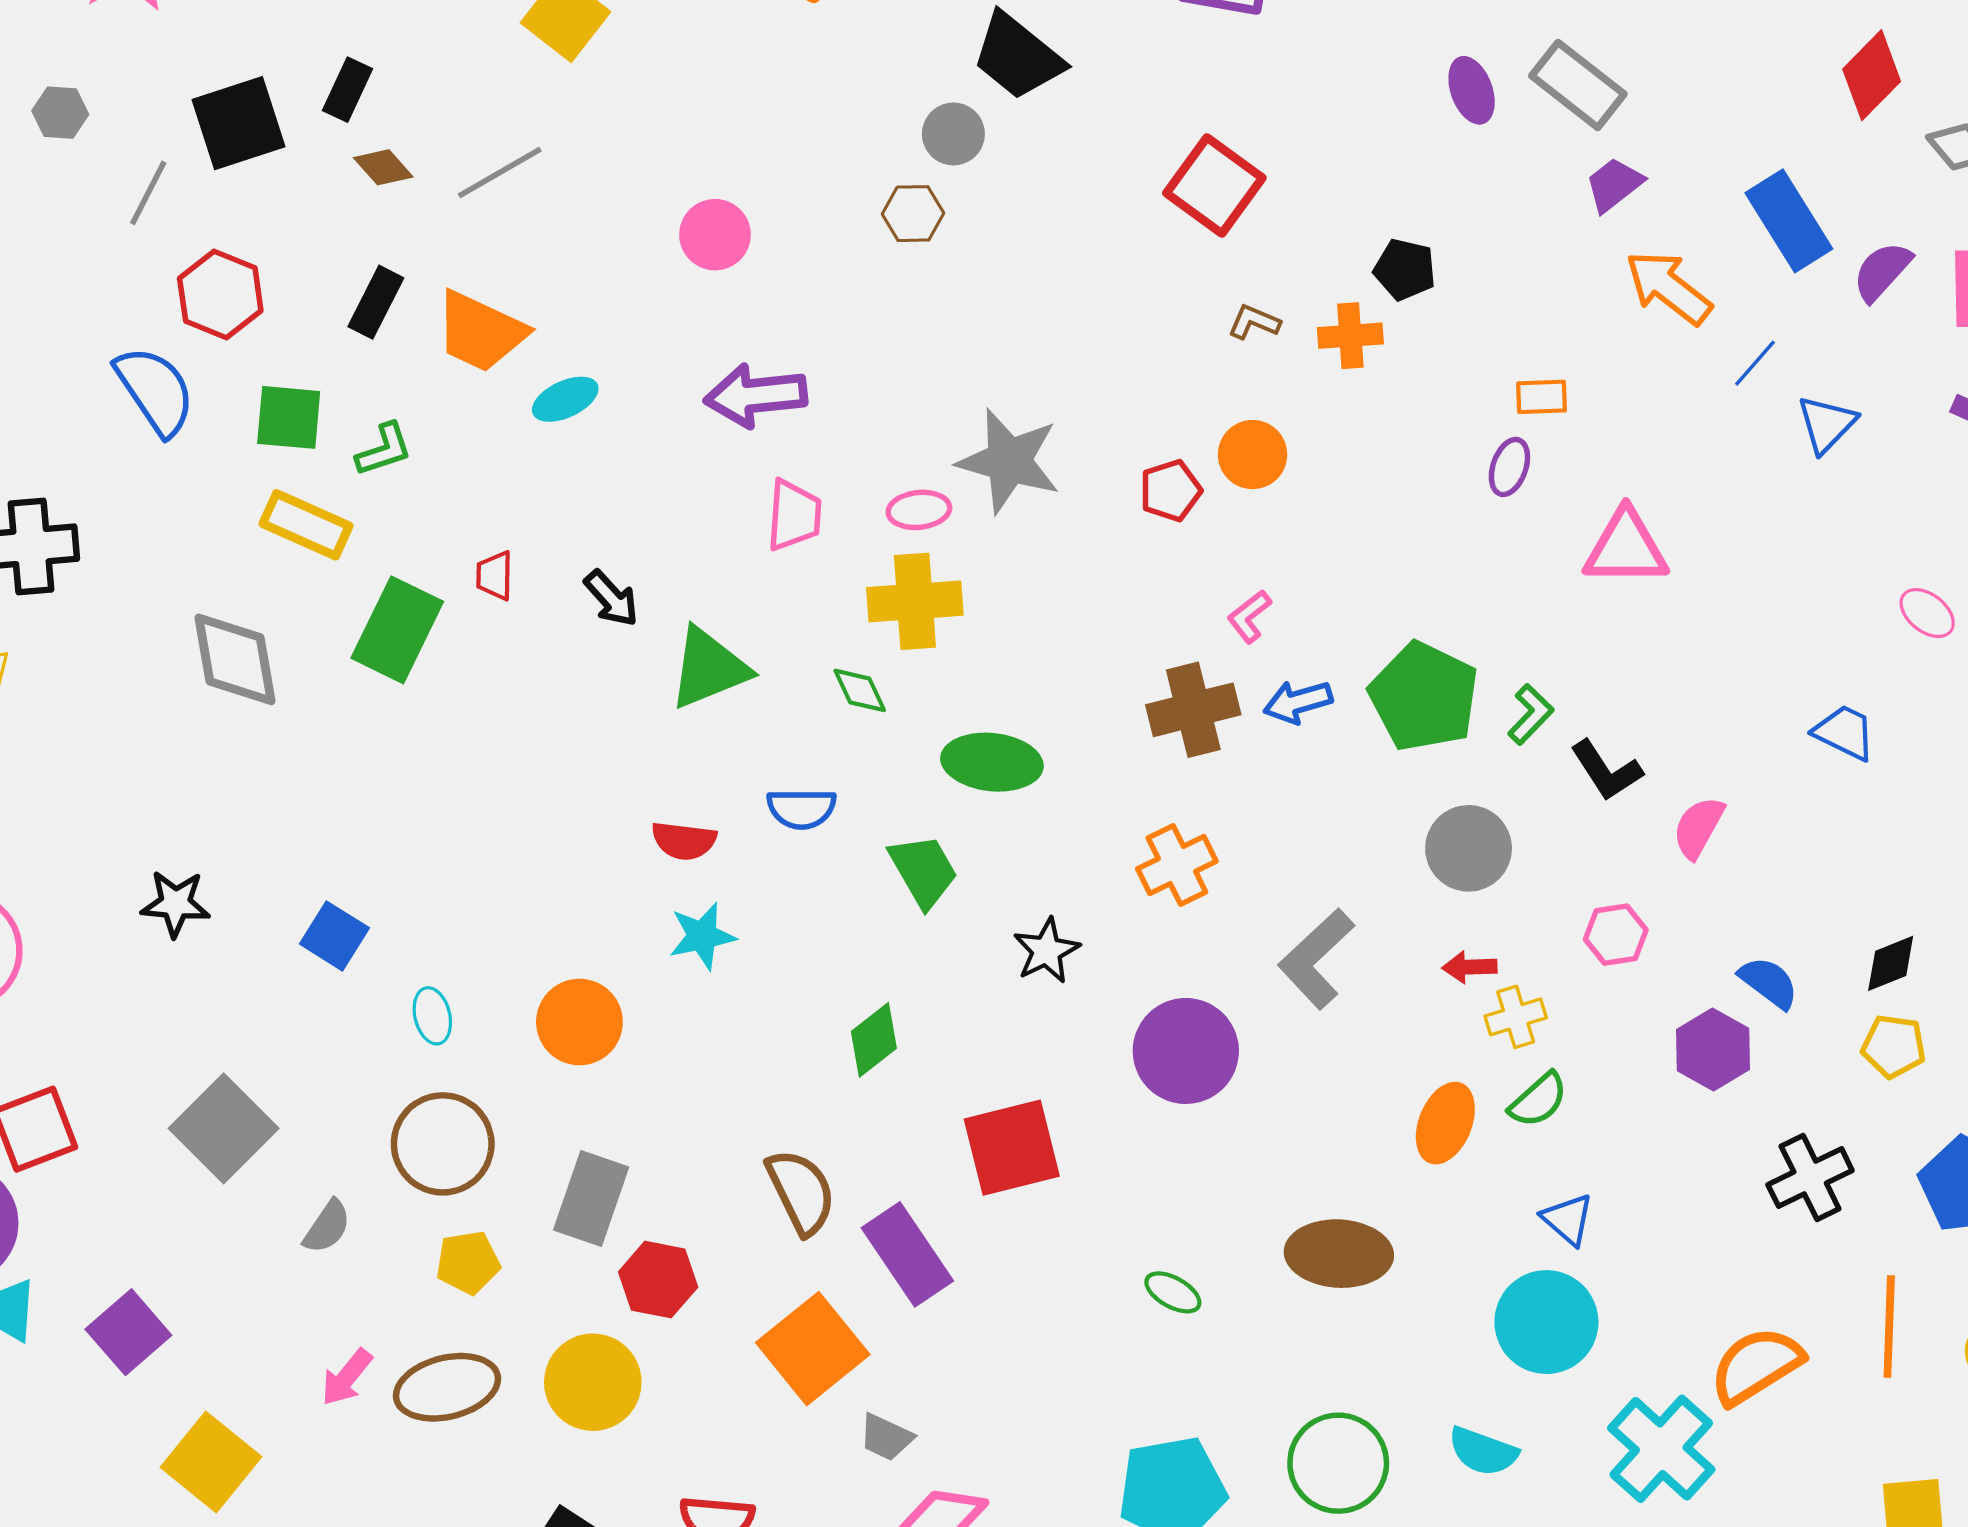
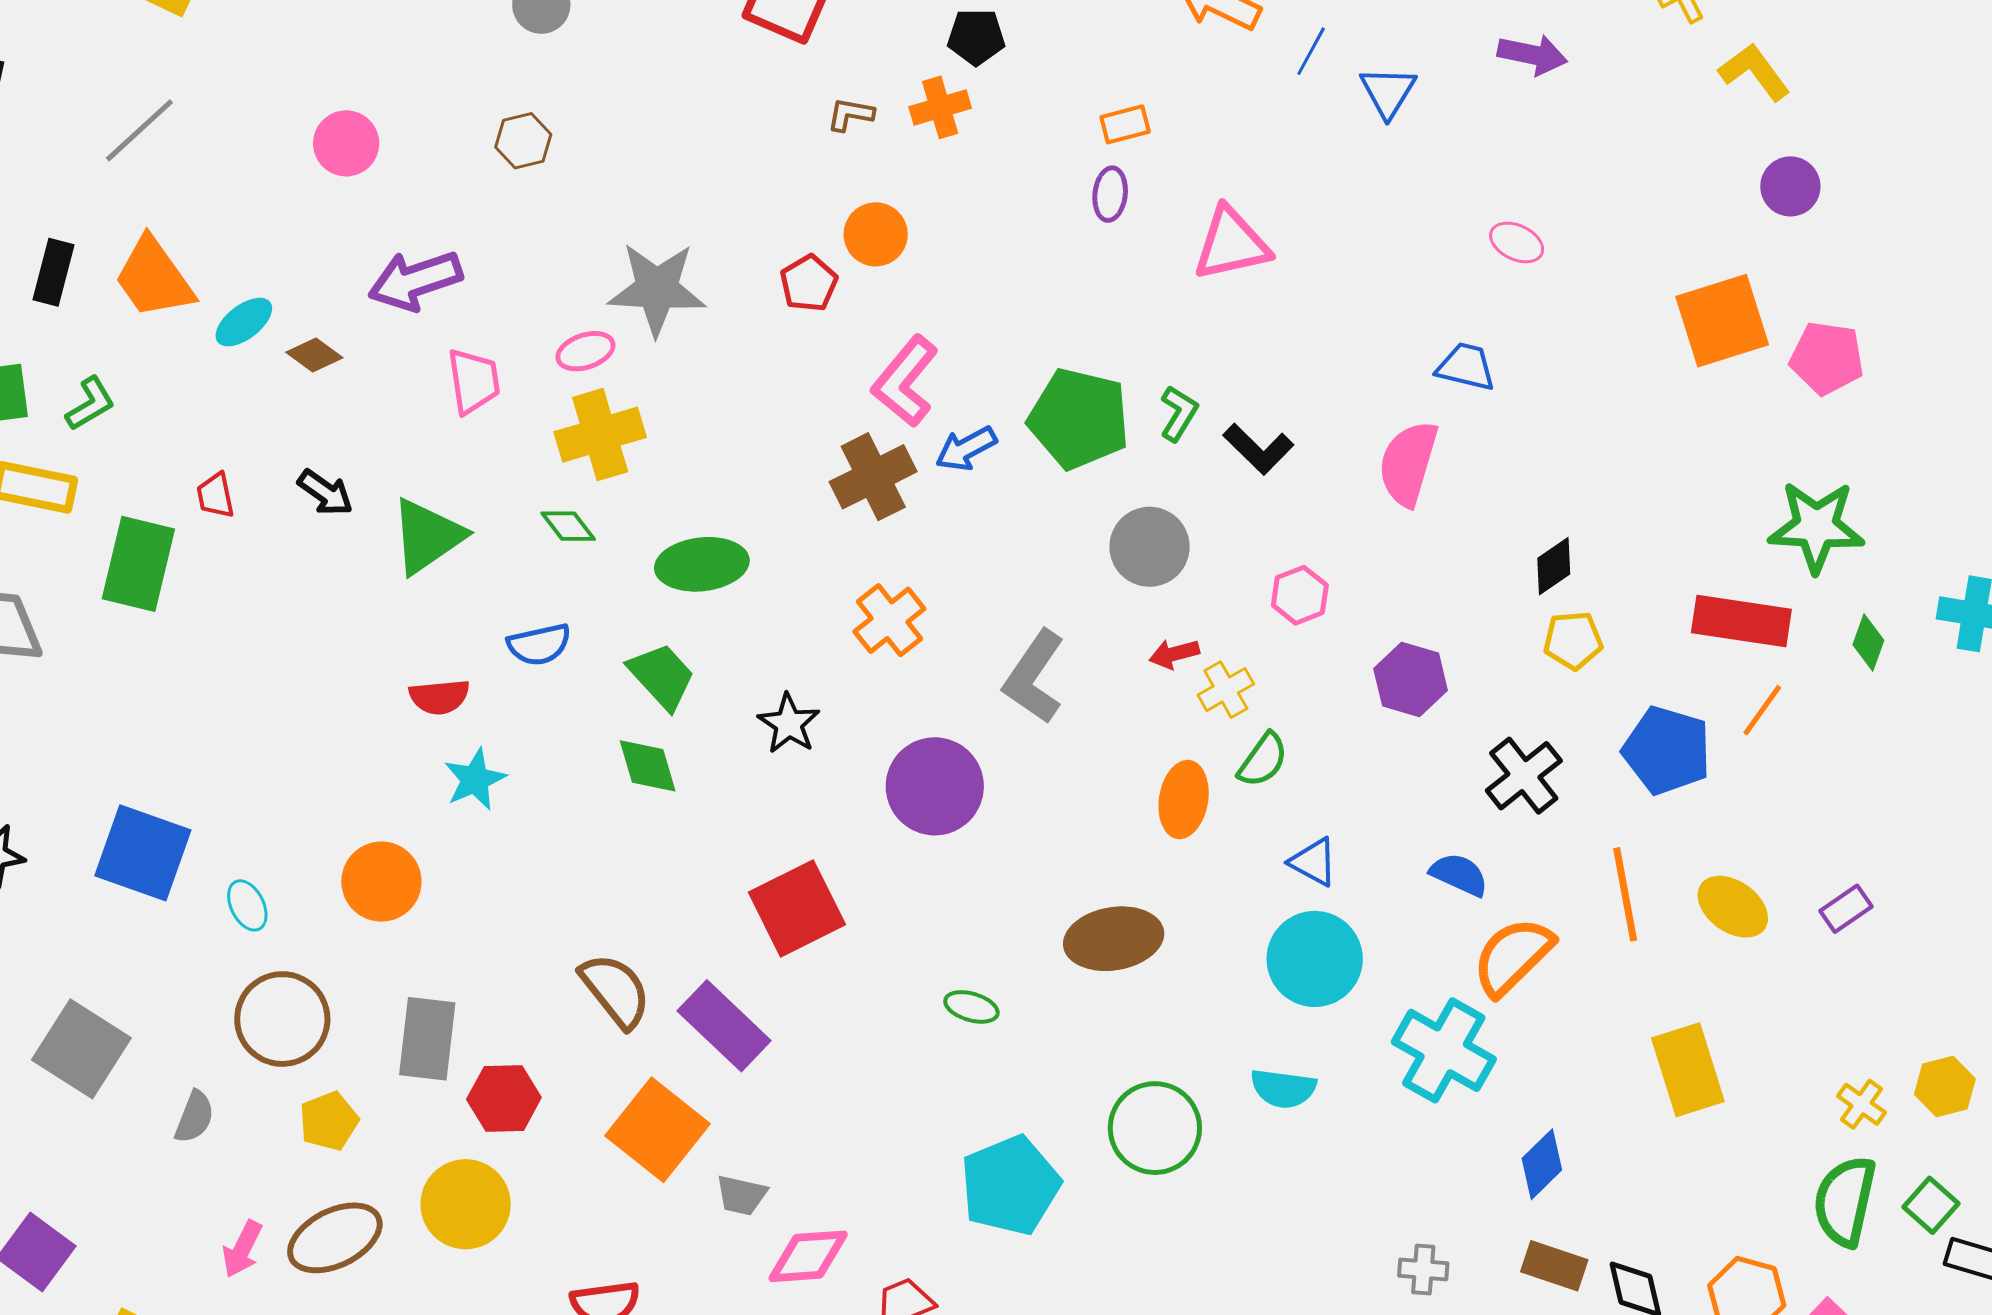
brown diamond: (383, 167) -> (314, 355), moved
brown hexagon: (913, 214) -> (523, 141), moved
orange trapezoid: (481, 332) -> (154, 278), turned 42
pink L-shape: (1249, 616) -> (905, 381), size x1.8
pink semicircle: (1698, 827) -> (1408, 463), moved, size x1.4
blue square: (334, 936) -> (143, 853), size x1.6
blue semicircle: (1769, 983) -> (1459, 875), moved
green diamond: (874, 1040) -> (648, 766), moved, turned -56

